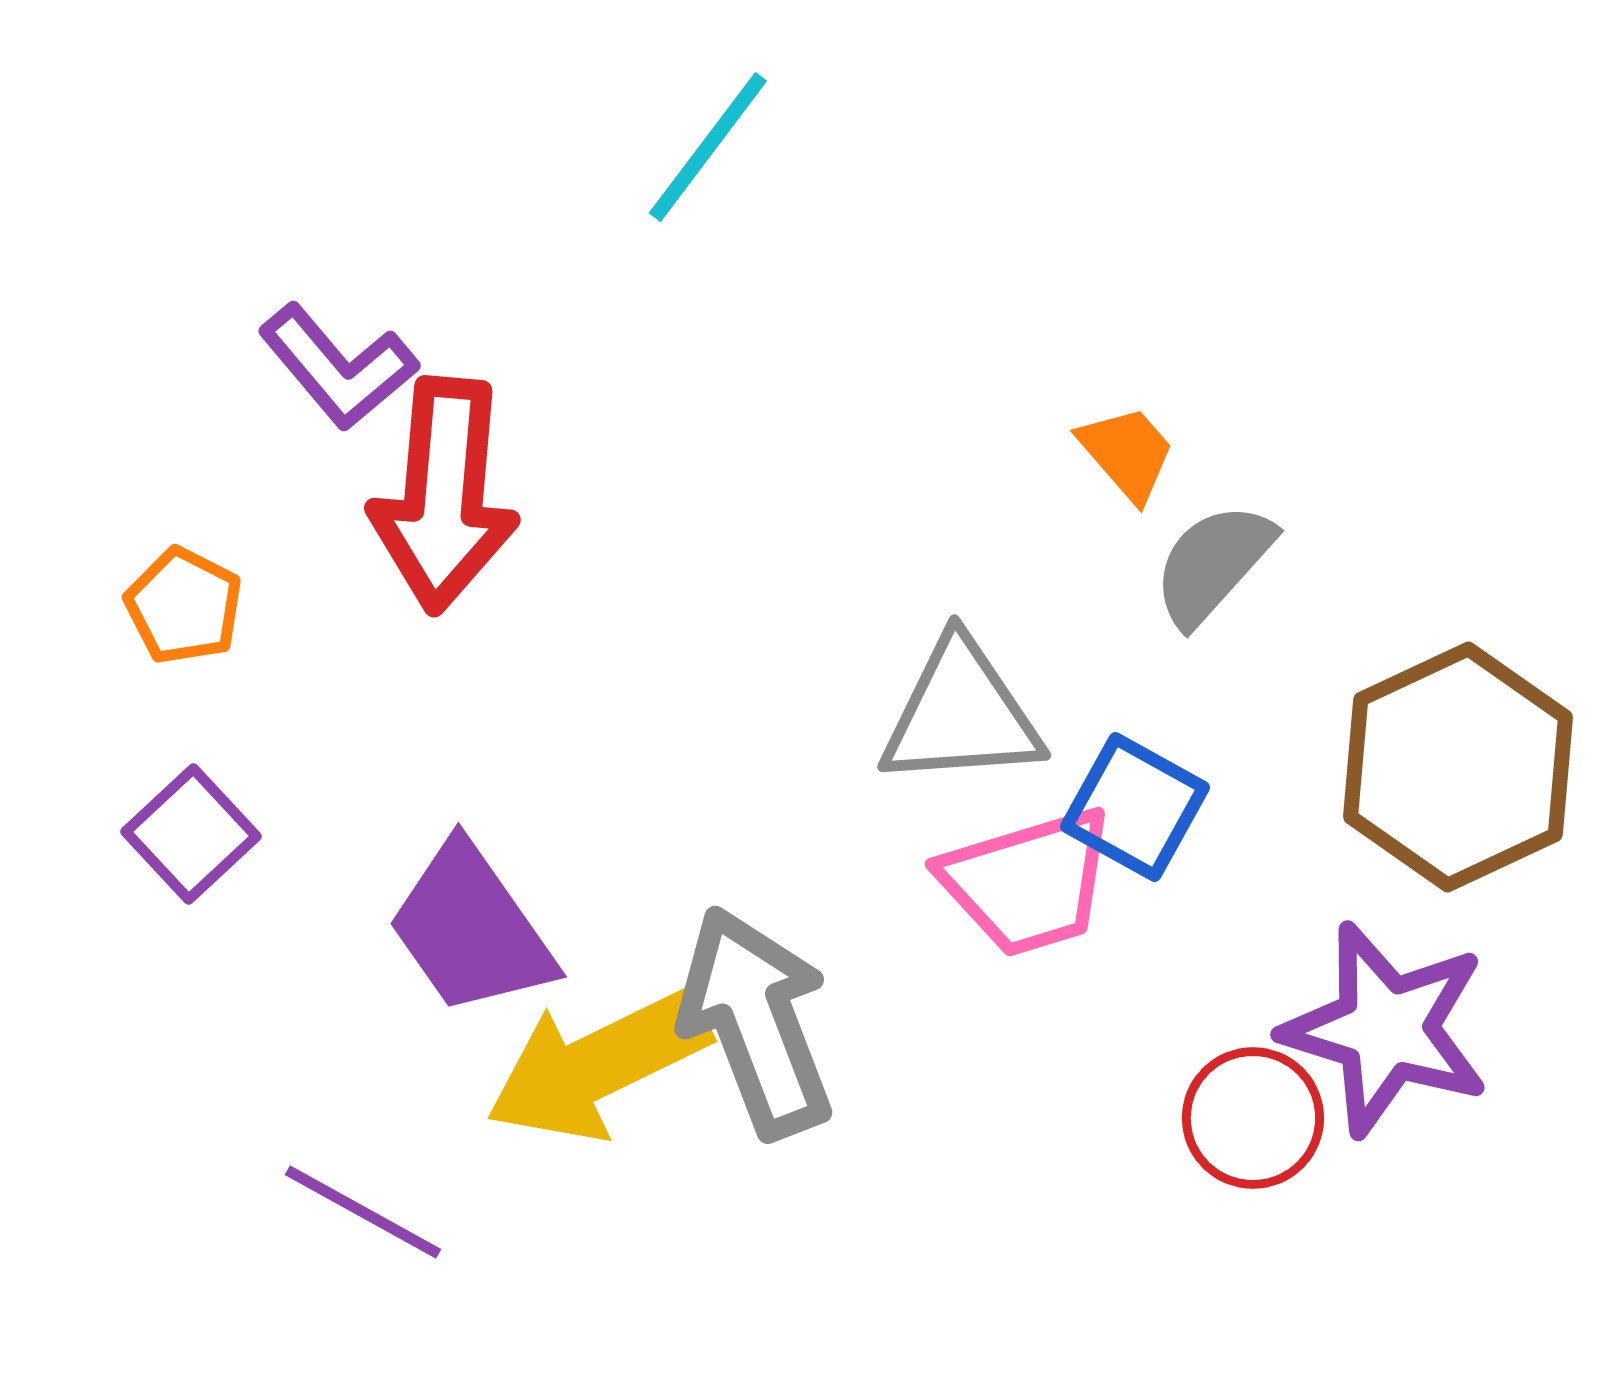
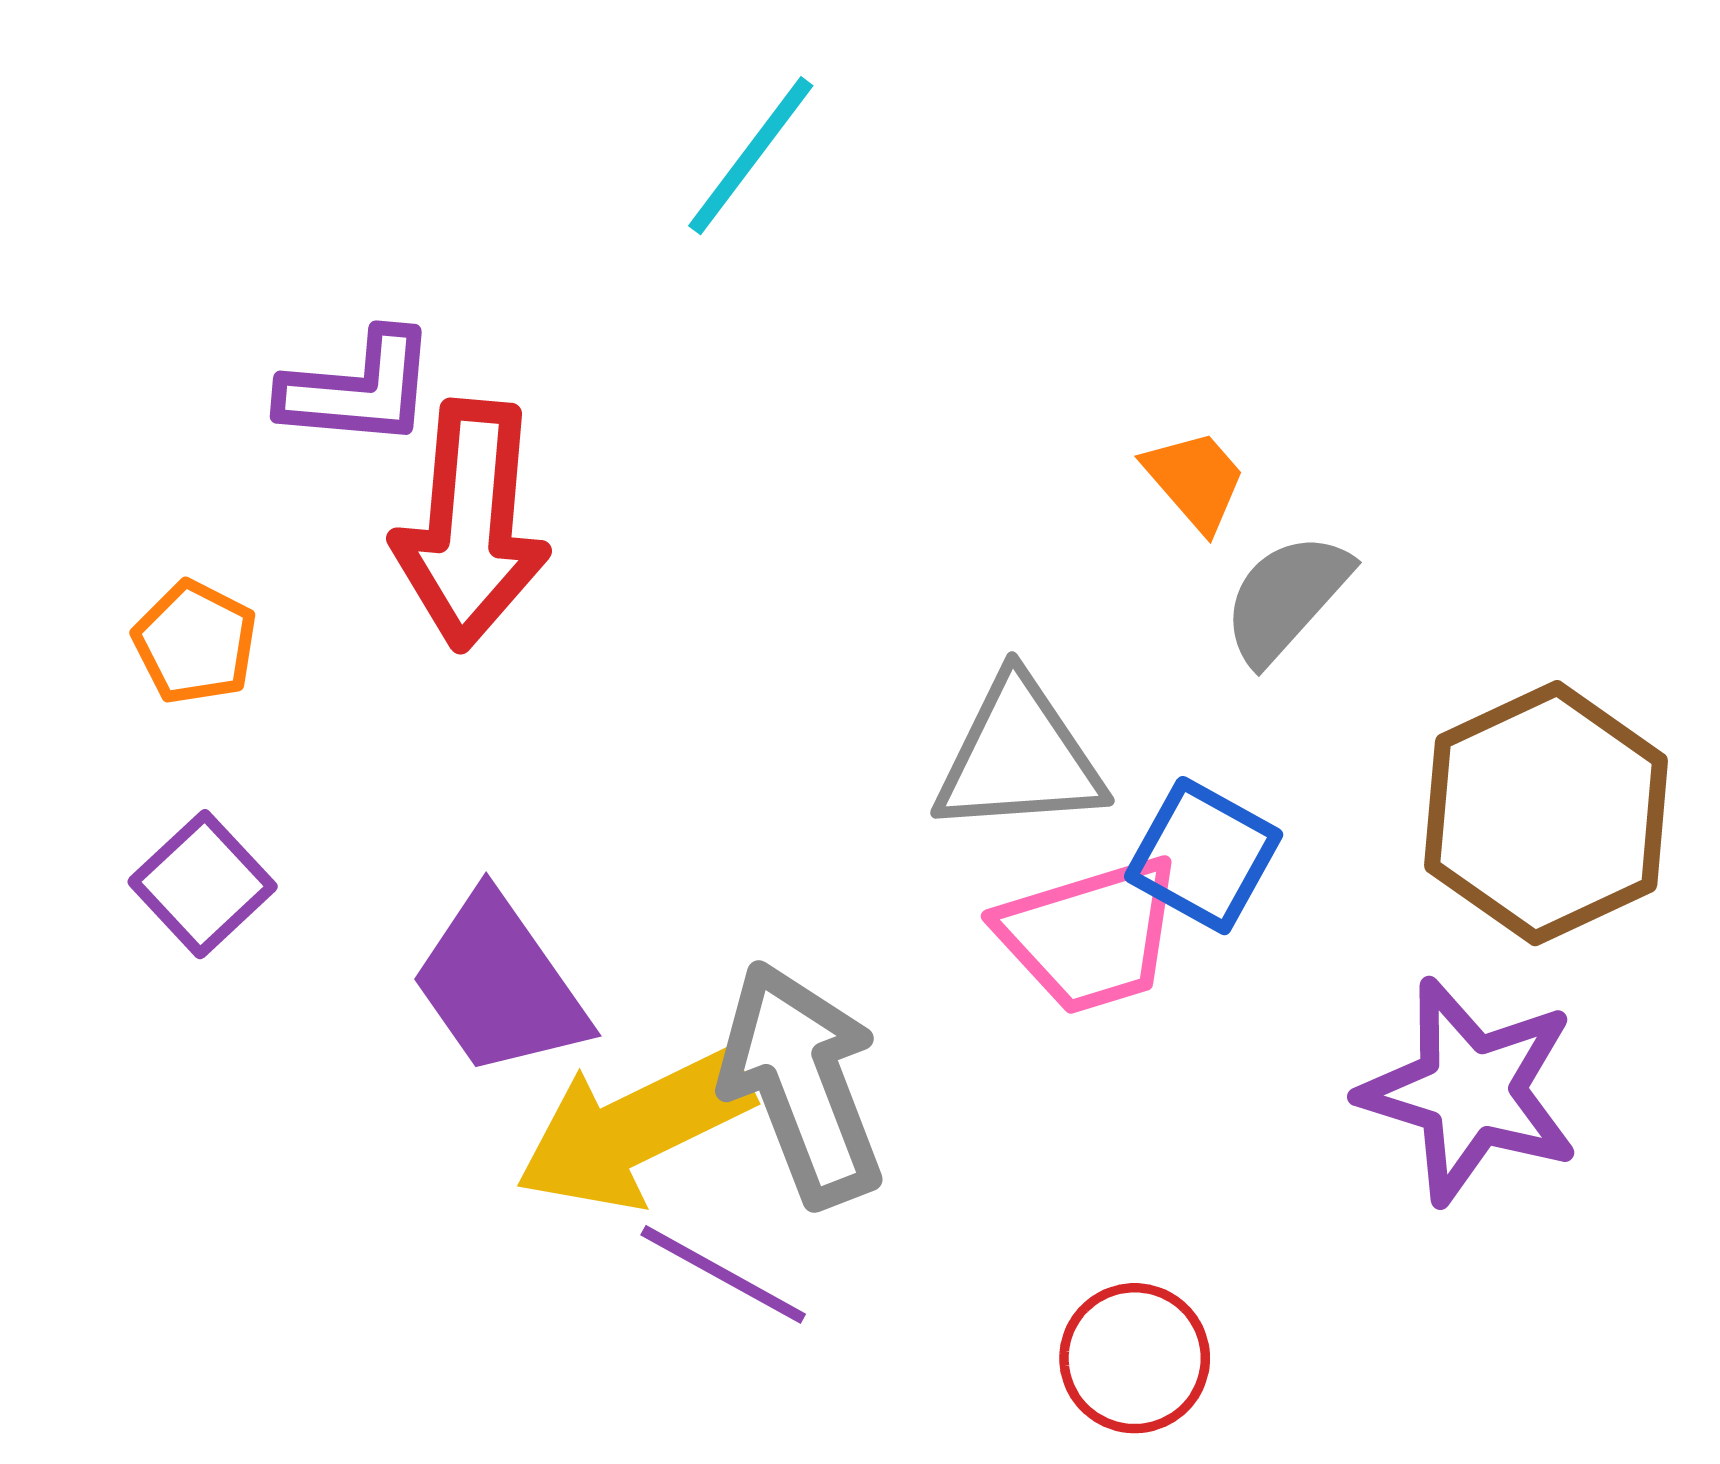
purple L-shape: (338, 367) -> (358, 389), turned -45
red circle: (1253, 1118) -> (1135, 1358), moved
purple line: (363, 1212) -> (723, 1274), moved

